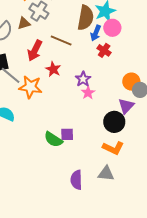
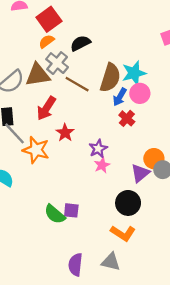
brown triangle: (24, 23) -> (38, 75), size x1.6
brown line: (61, 41) -> (77, 84), moved
purple triangle: (126, 106) -> (140, 173), moved

